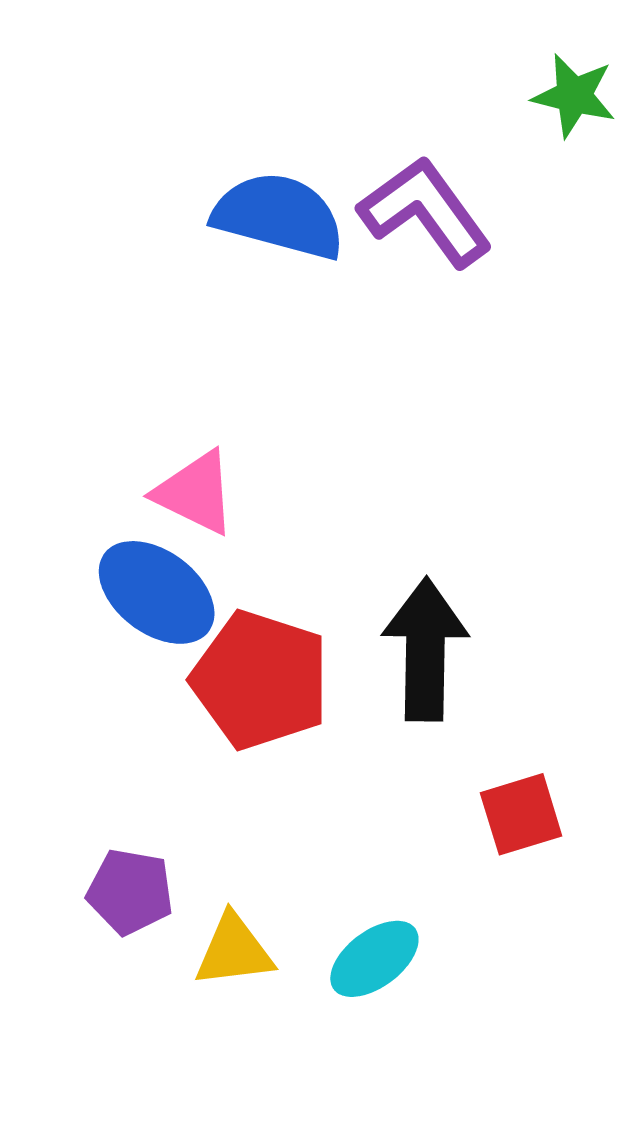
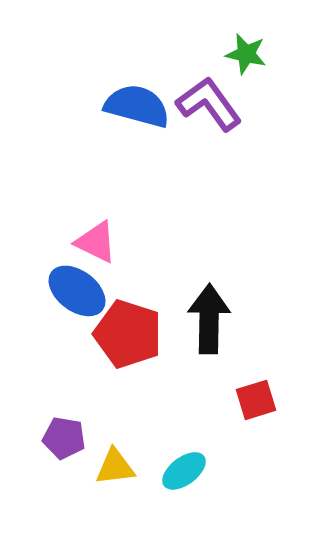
green star: (574, 96) -> (246, 54), moved

